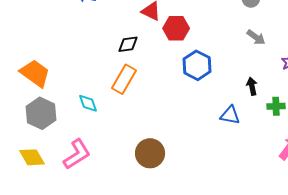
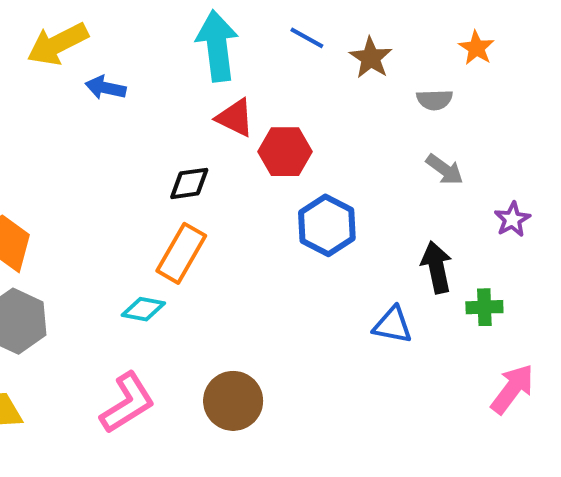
black arrow: (252, 86) -> (437, 267), size x1.4
cyan diamond: (88, 103) -> (143, 309), moved, turned -60
pink L-shape: (77, 154) -> (127, 403), moved

